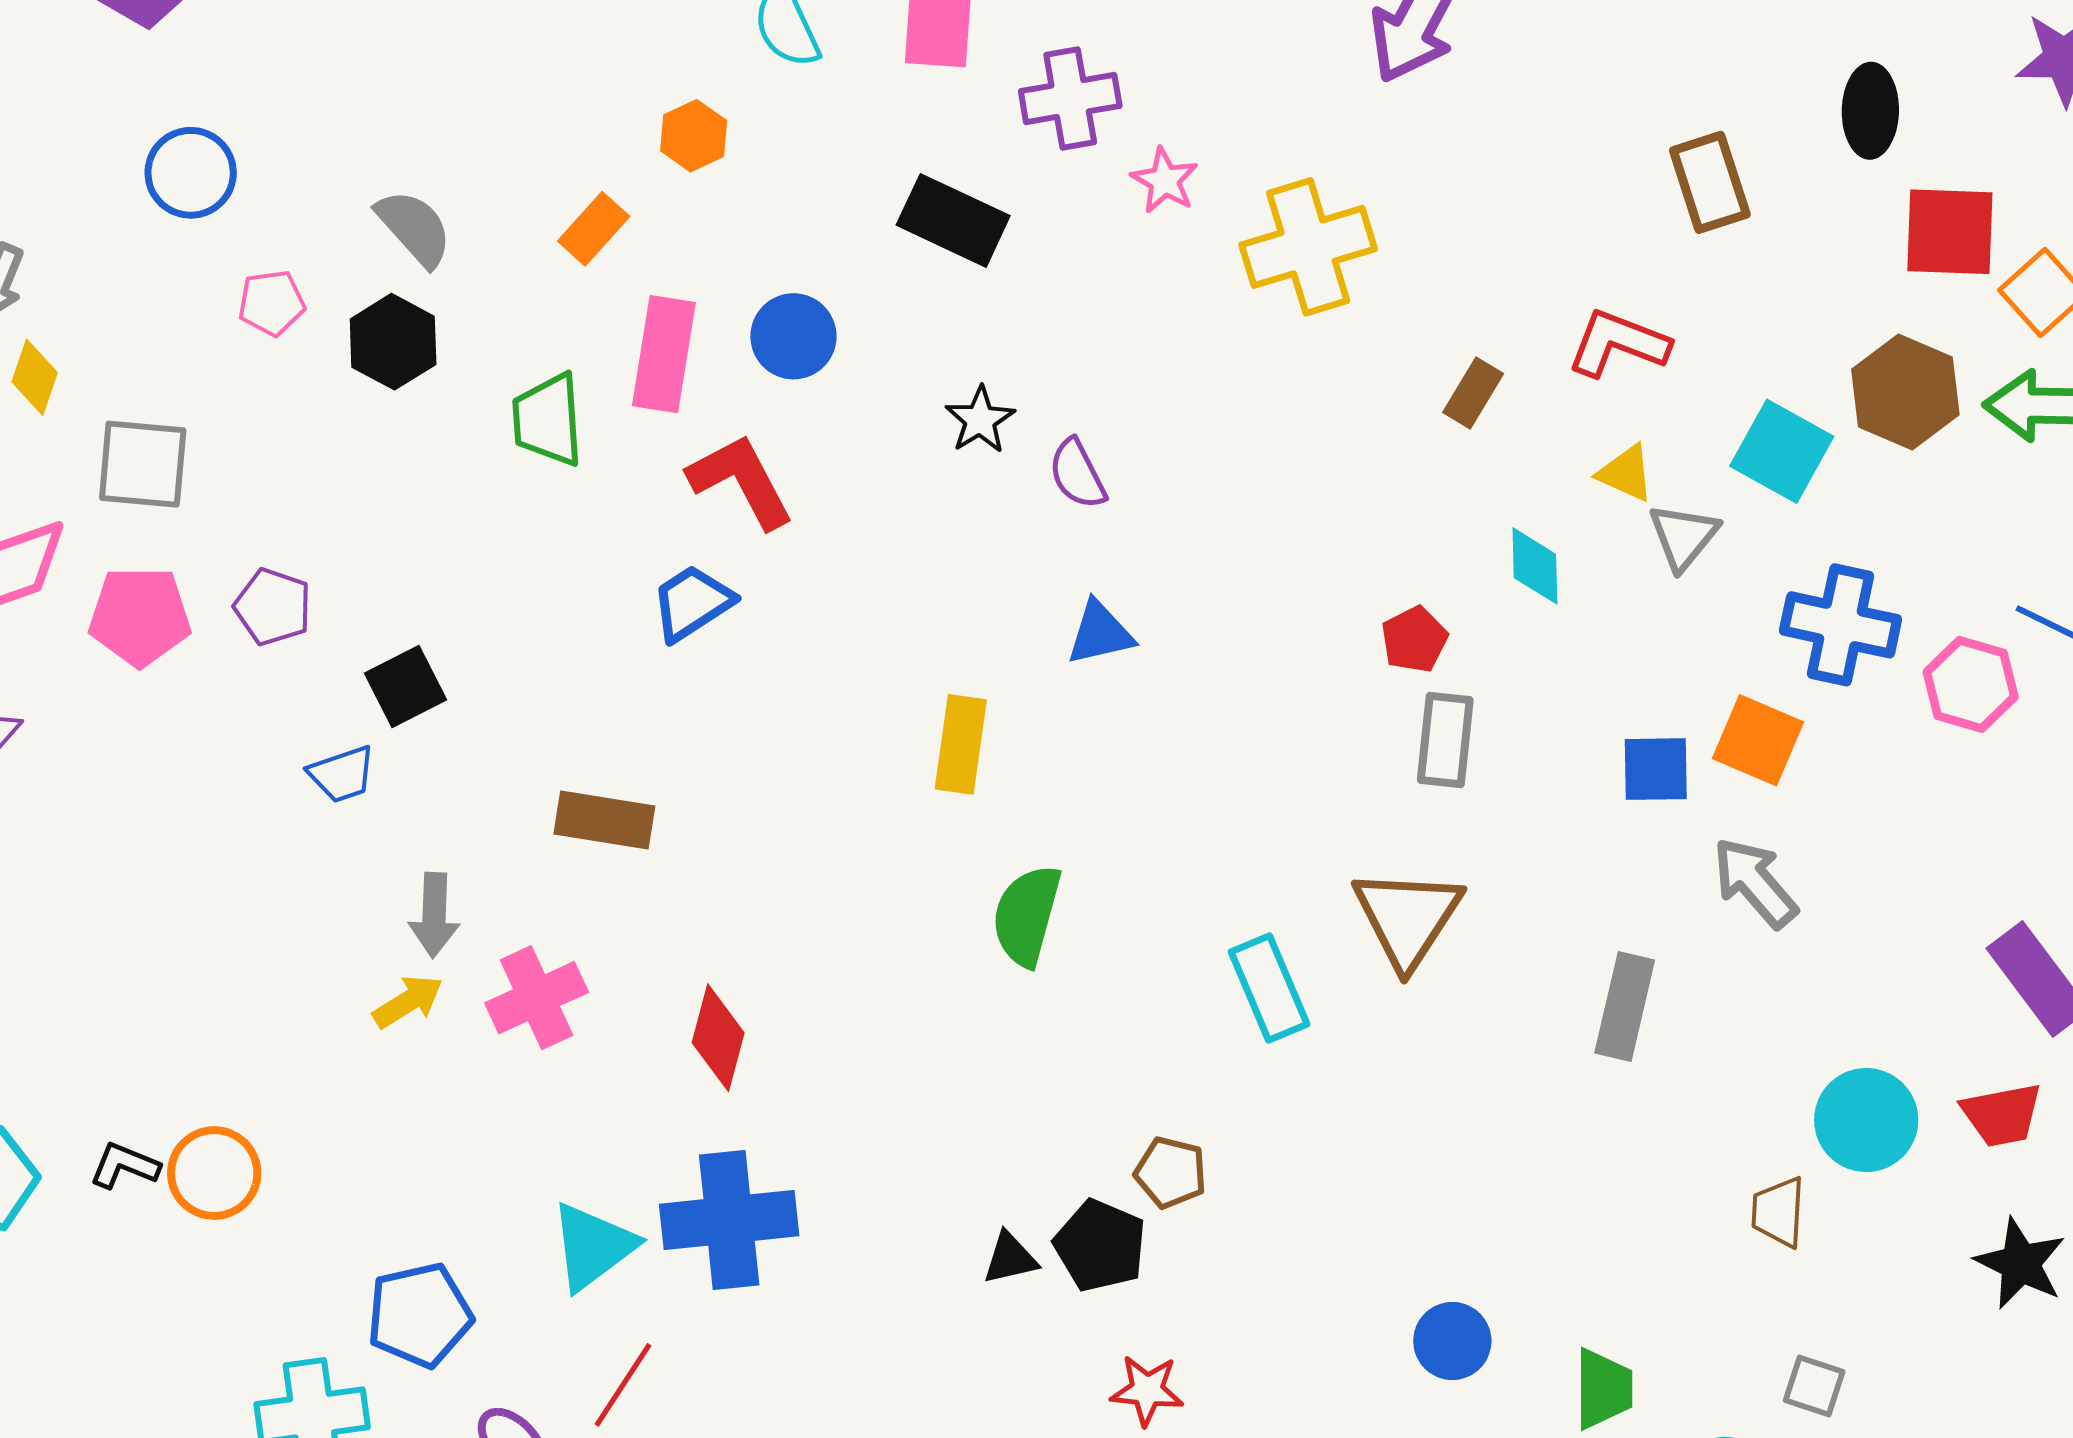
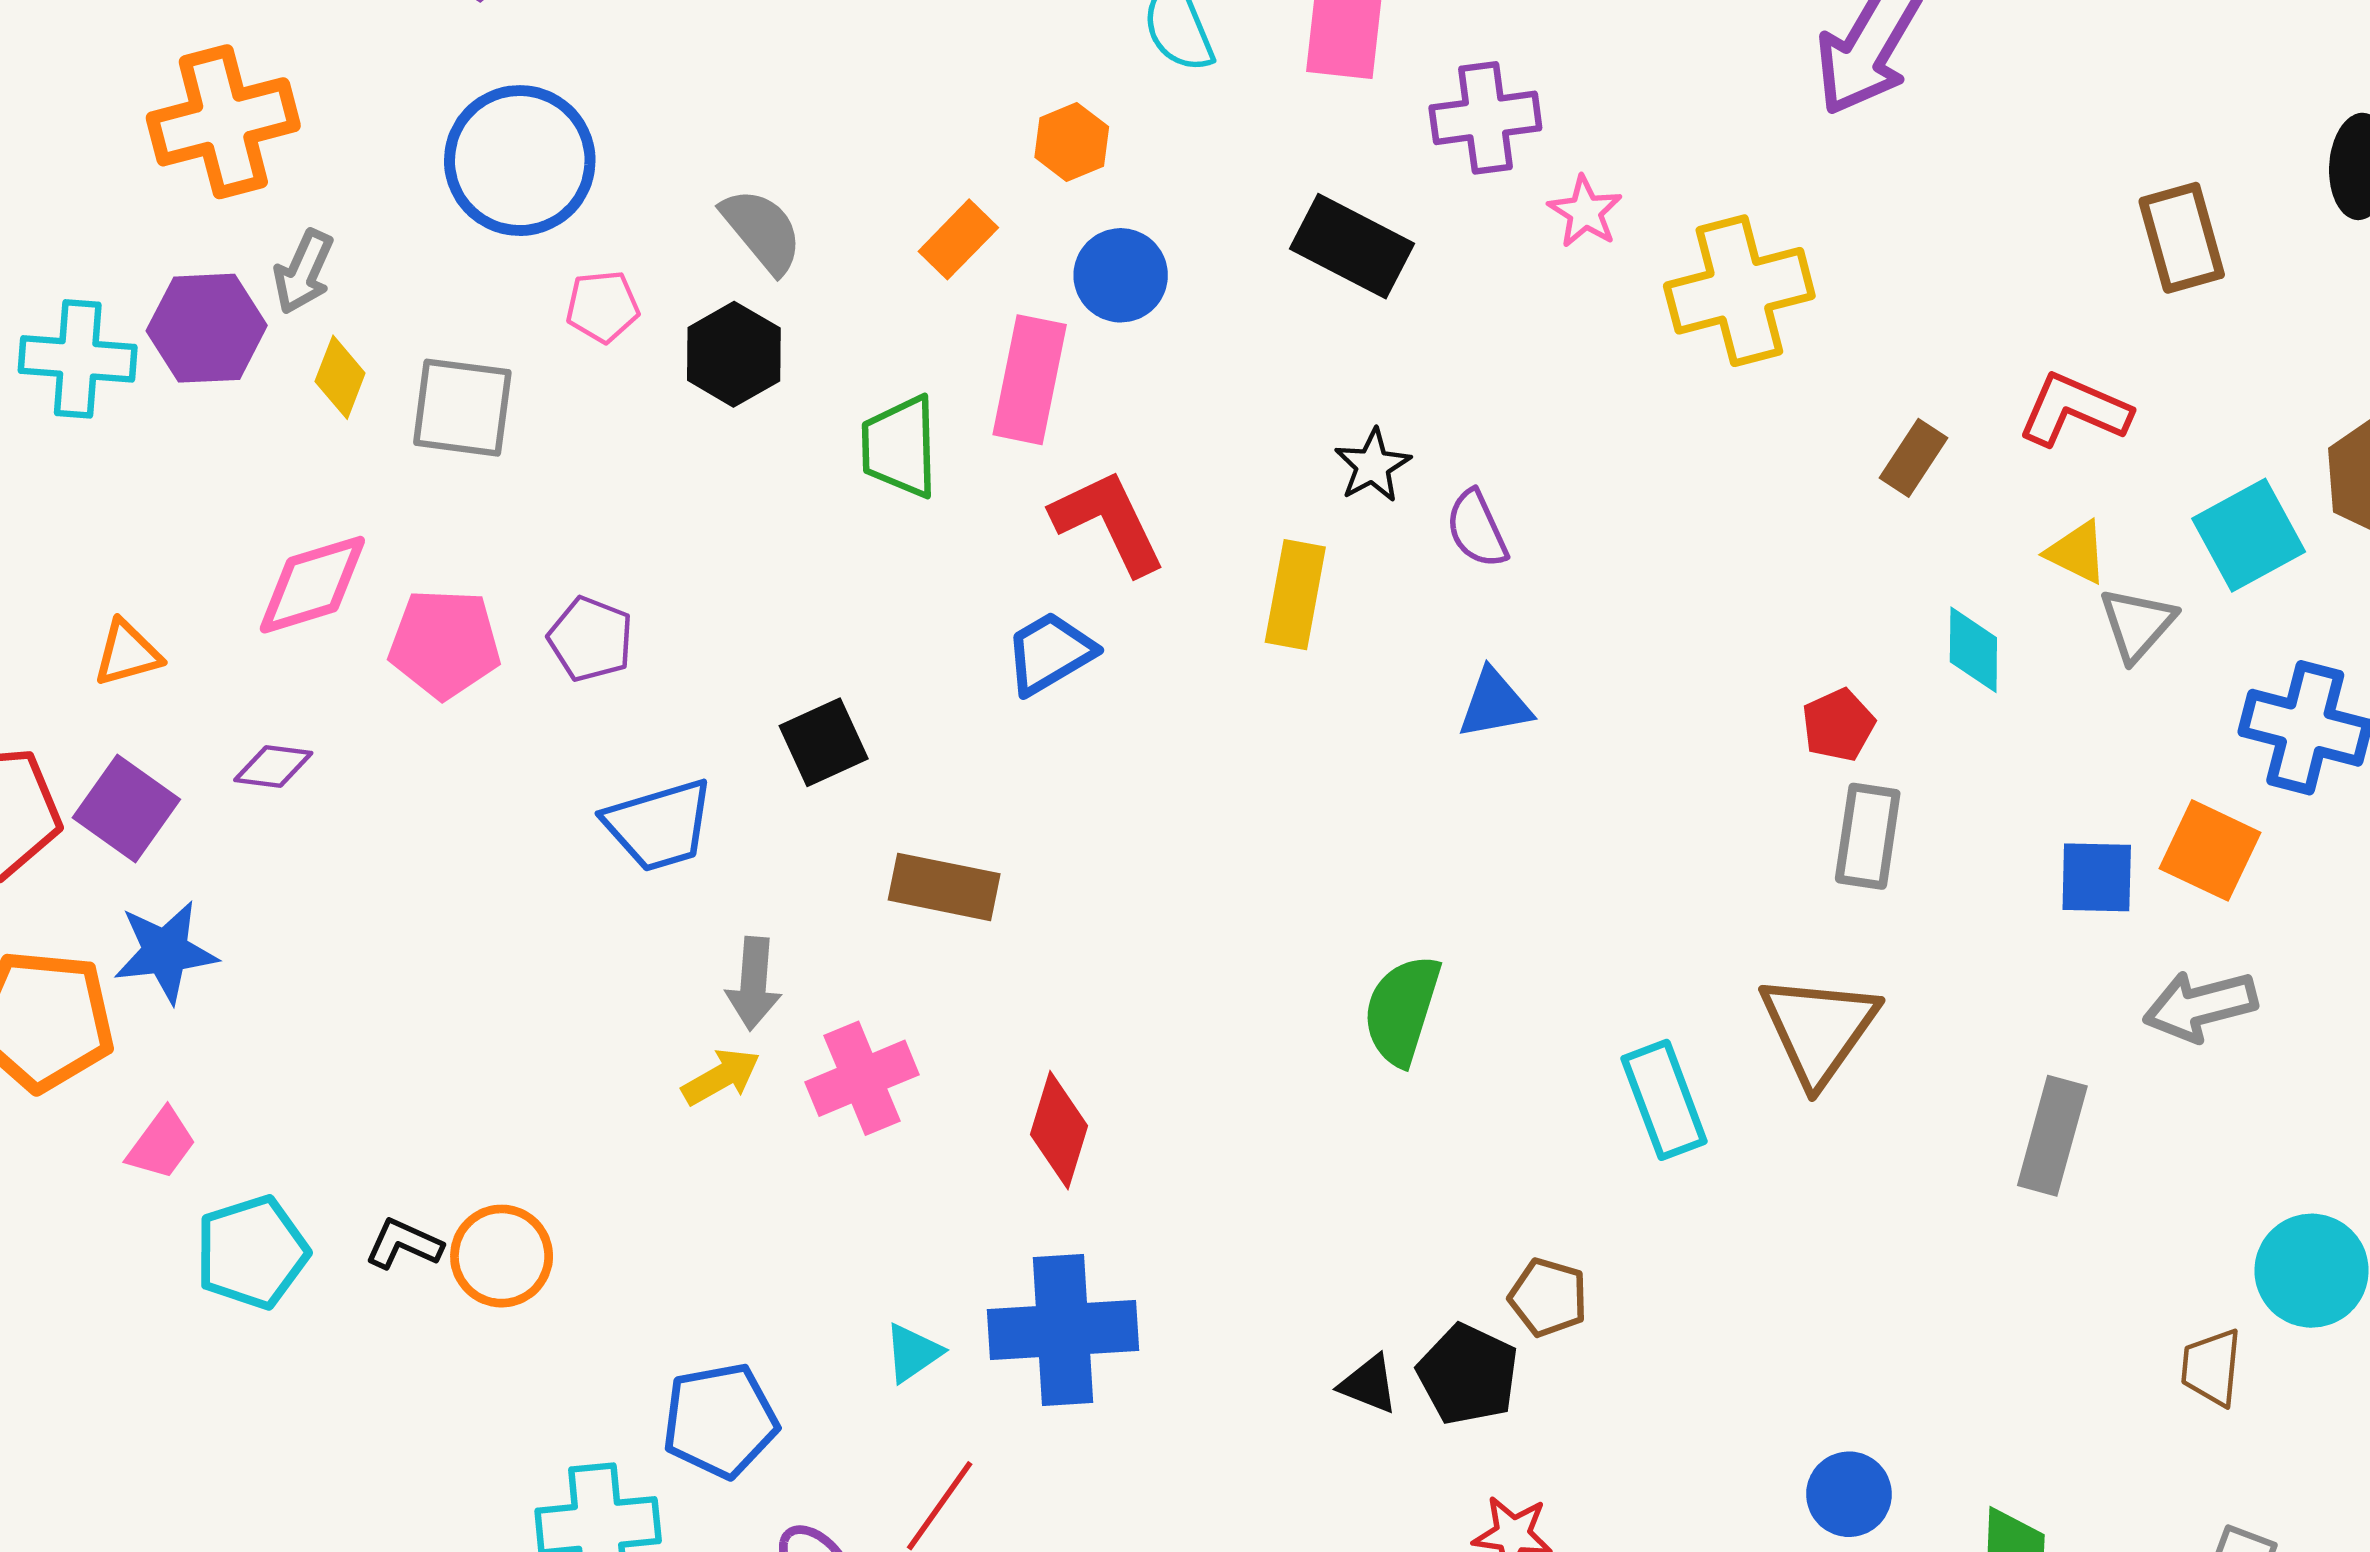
blue circle: (191, 173) -> (520, 161), size x1.5
blue circle: (793, 336) -> (1121, 275), moved
cyan square: (1782, 451) -> (2249, 535), turned 30
gray square: (143, 464) -> (462, 408), moved
black square: (405, 686) -> (824, 742), moved
yellow rectangle: (961, 744) -> (1295, 595), moved
blue trapezoid: (342, 774) -> (659, 825), size x1.5
gray arrow: (1755, 882) -> (2200, 1006), turned -66
cyan triangle: (593, 1246) -> (913, 1353), size x0.6
black triangle: (1010, 1258) -> (1369, 1384), turned 32

